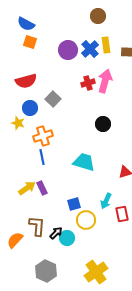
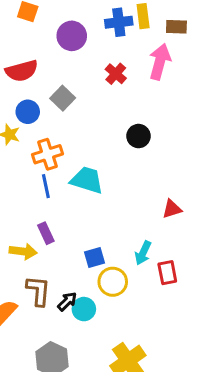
blue cross: (90, 49) -> (119, 22), turned 36
purple circle: (68, 50) -> (72, 36), moved
pink arrow: (105, 81) -> (160, 62), moved
red cross: (88, 83) -> (116, 74), turned -32
cyan trapezoid: (84, 162) -> (87, 180), moved
yellow arrow: (27, 188) -> (23, 251), moved, turned 42

